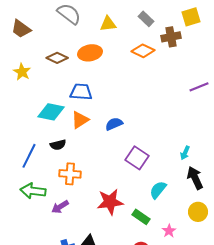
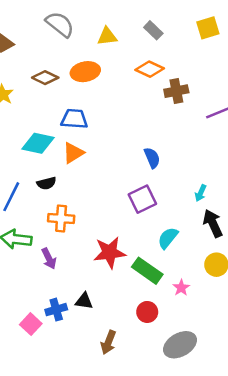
brown cross: (171, 37) -> (176, 91), moved
blue semicircle: (114, 124) -> (152, 158), moved, turned 90
purple square: (137, 158) -> (142, 199), turned 30
purple arrow: (60, 207) -> (49, 259), turned -84
green rectangle: (141, 217) -> (147, 271), size x1.4

